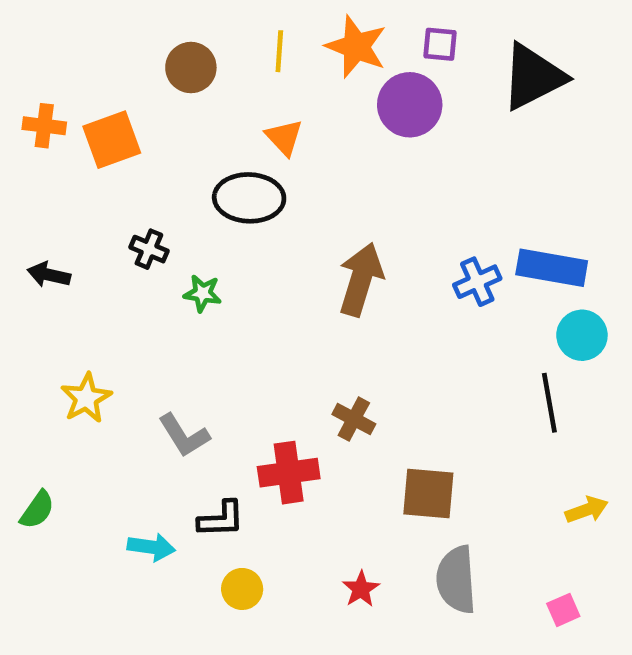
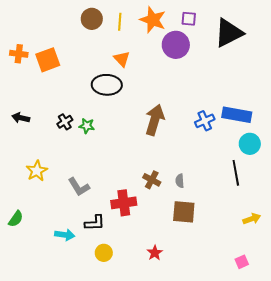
brown circle: (191, 68) -> (92, 19), moved
black cross: (149, 249) -> (65, 122), moved, turned 35
gray semicircle: (456, 580) -> (180, 181), moved, size x0.5

